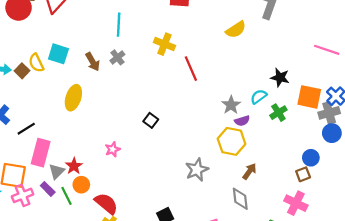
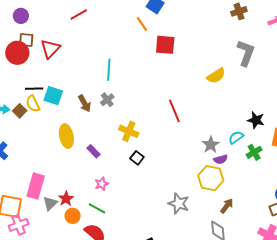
yellow cross: (164, 44) -> (129, 131), moved
yellow ellipse: (73, 98) -> (66, 136), turned -30
black line: (26, 129) -> (34, 89), moved, turned 30
gray star: (197, 170) -> (179, 204), turned -30
purple rectangle: (48, 189) -> (93, 151), moved
green line: (67, 196) -> (97, 208), moved, turned -36

